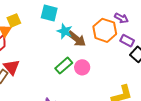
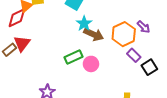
brown arrow: (77, 39) -> (94, 34), turned -30
purple rectangle: (127, 41) -> (134, 55), moved

